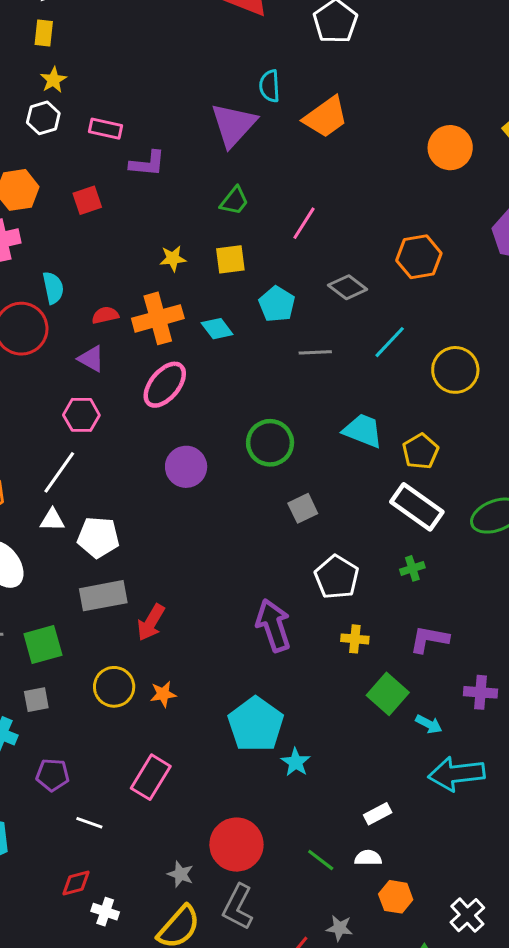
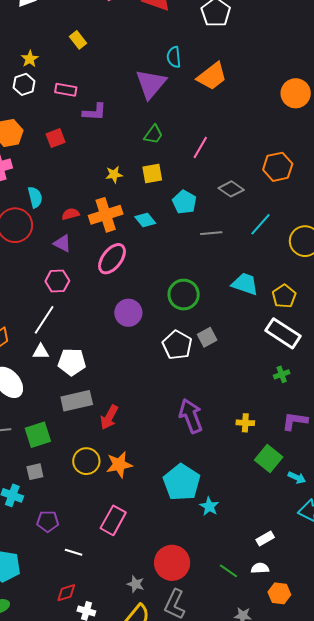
yellow rectangle: (44, 33) -> (78, 40), moved, turned -42
white pentagon: (337, 577) -> (177, 345), moved
orange star: (163, 694) -> (119, 465), size x1.5

